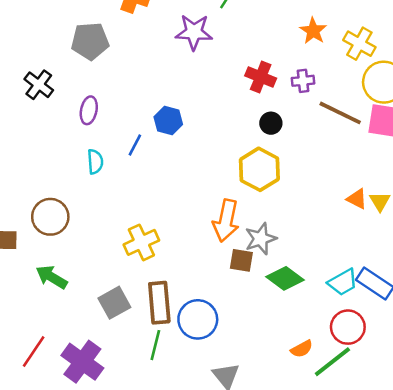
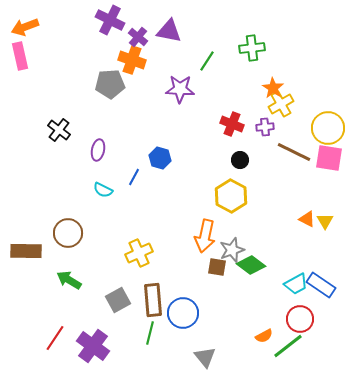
gray pentagon: (90, 41) -> (110, 84), moved
yellow cross: (359, 44) -> (281, 104), moved, turned 30
cyan semicircle: (95, 162) -> (103, 190), turned 120
green diamond: (285, 278) -> (251, 265), moved

